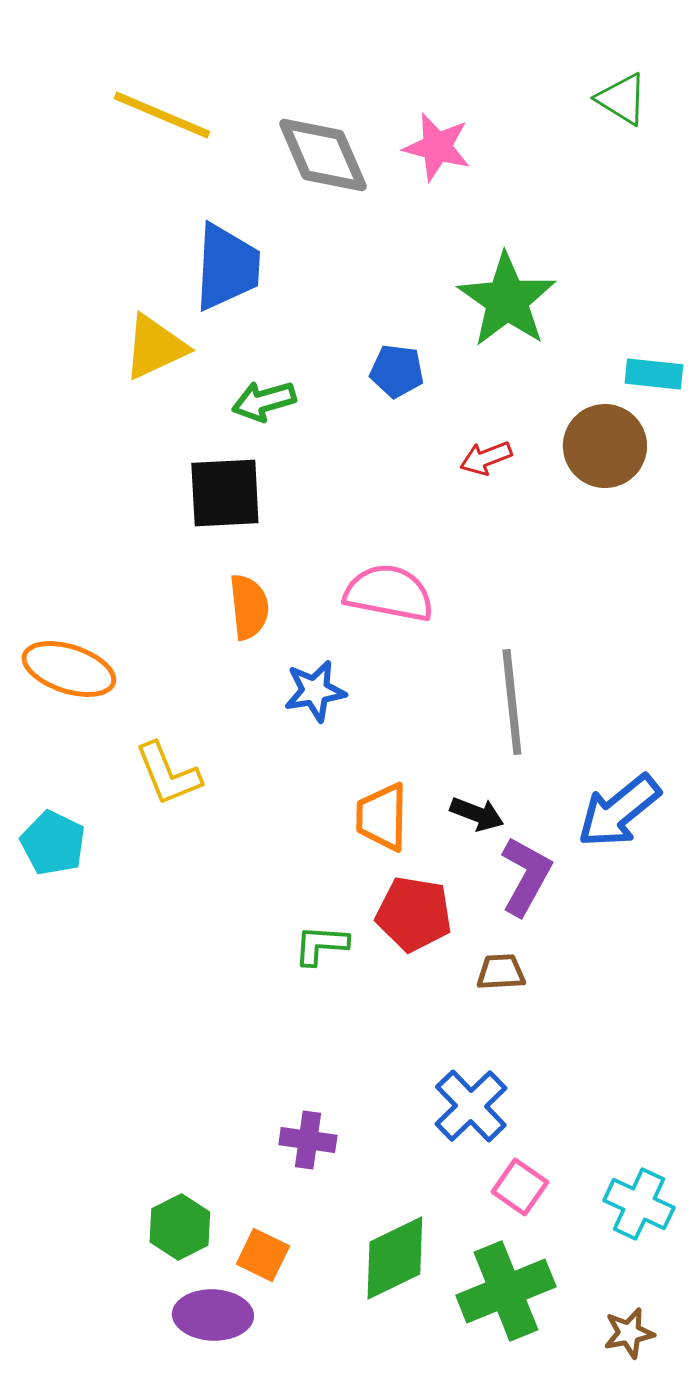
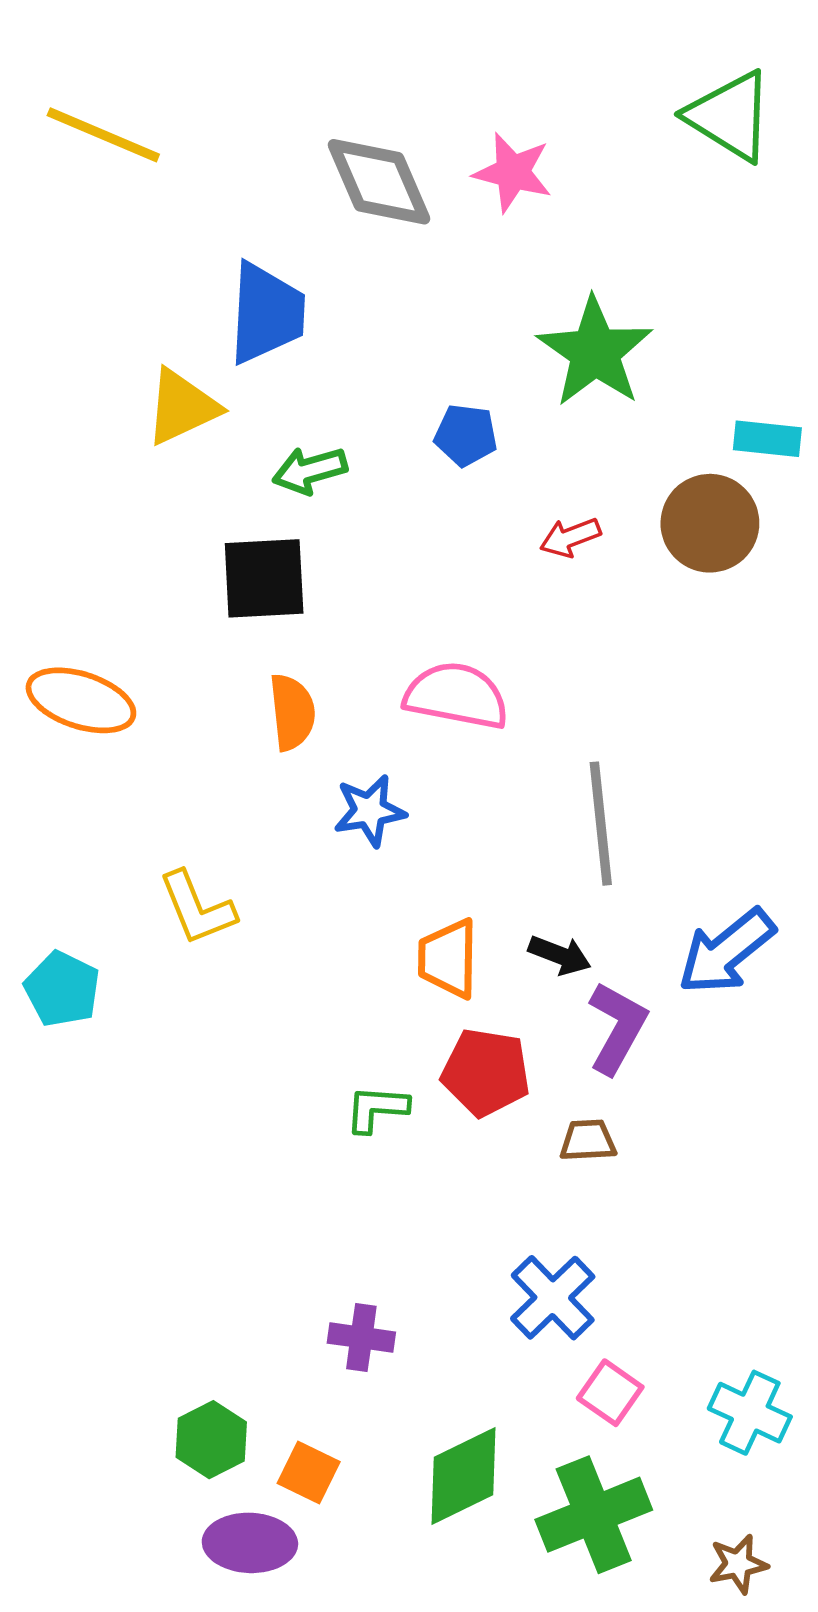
green triangle: (622, 99) -> (730, 116), size x1.5
yellow line: (162, 115) -> (103, 135), moved
orange ellipse: (69, 669) -> (81, 700), moved

